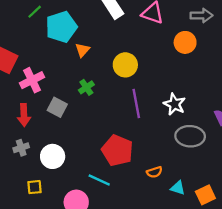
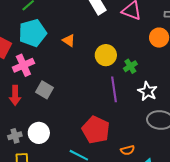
cyan pentagon: (61, 27) -> (33, 33), moved
orange triangle: (82, 50) -> (69, 41), turned -40
green cross: (86, 87) -> (130, 66), moved
gray cross: (21, 148) -> (15, 136), moved

